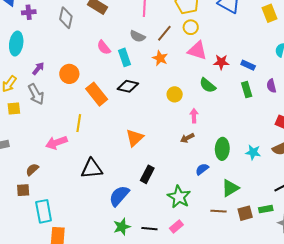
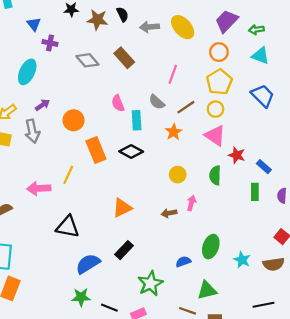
gray diamond: (66, 18) -> (87, 60), turned -70
green semicircle: (208, 85) -> (215, 175), turned 36
brown arrow: (187, 138) -> (169, 213), moved

